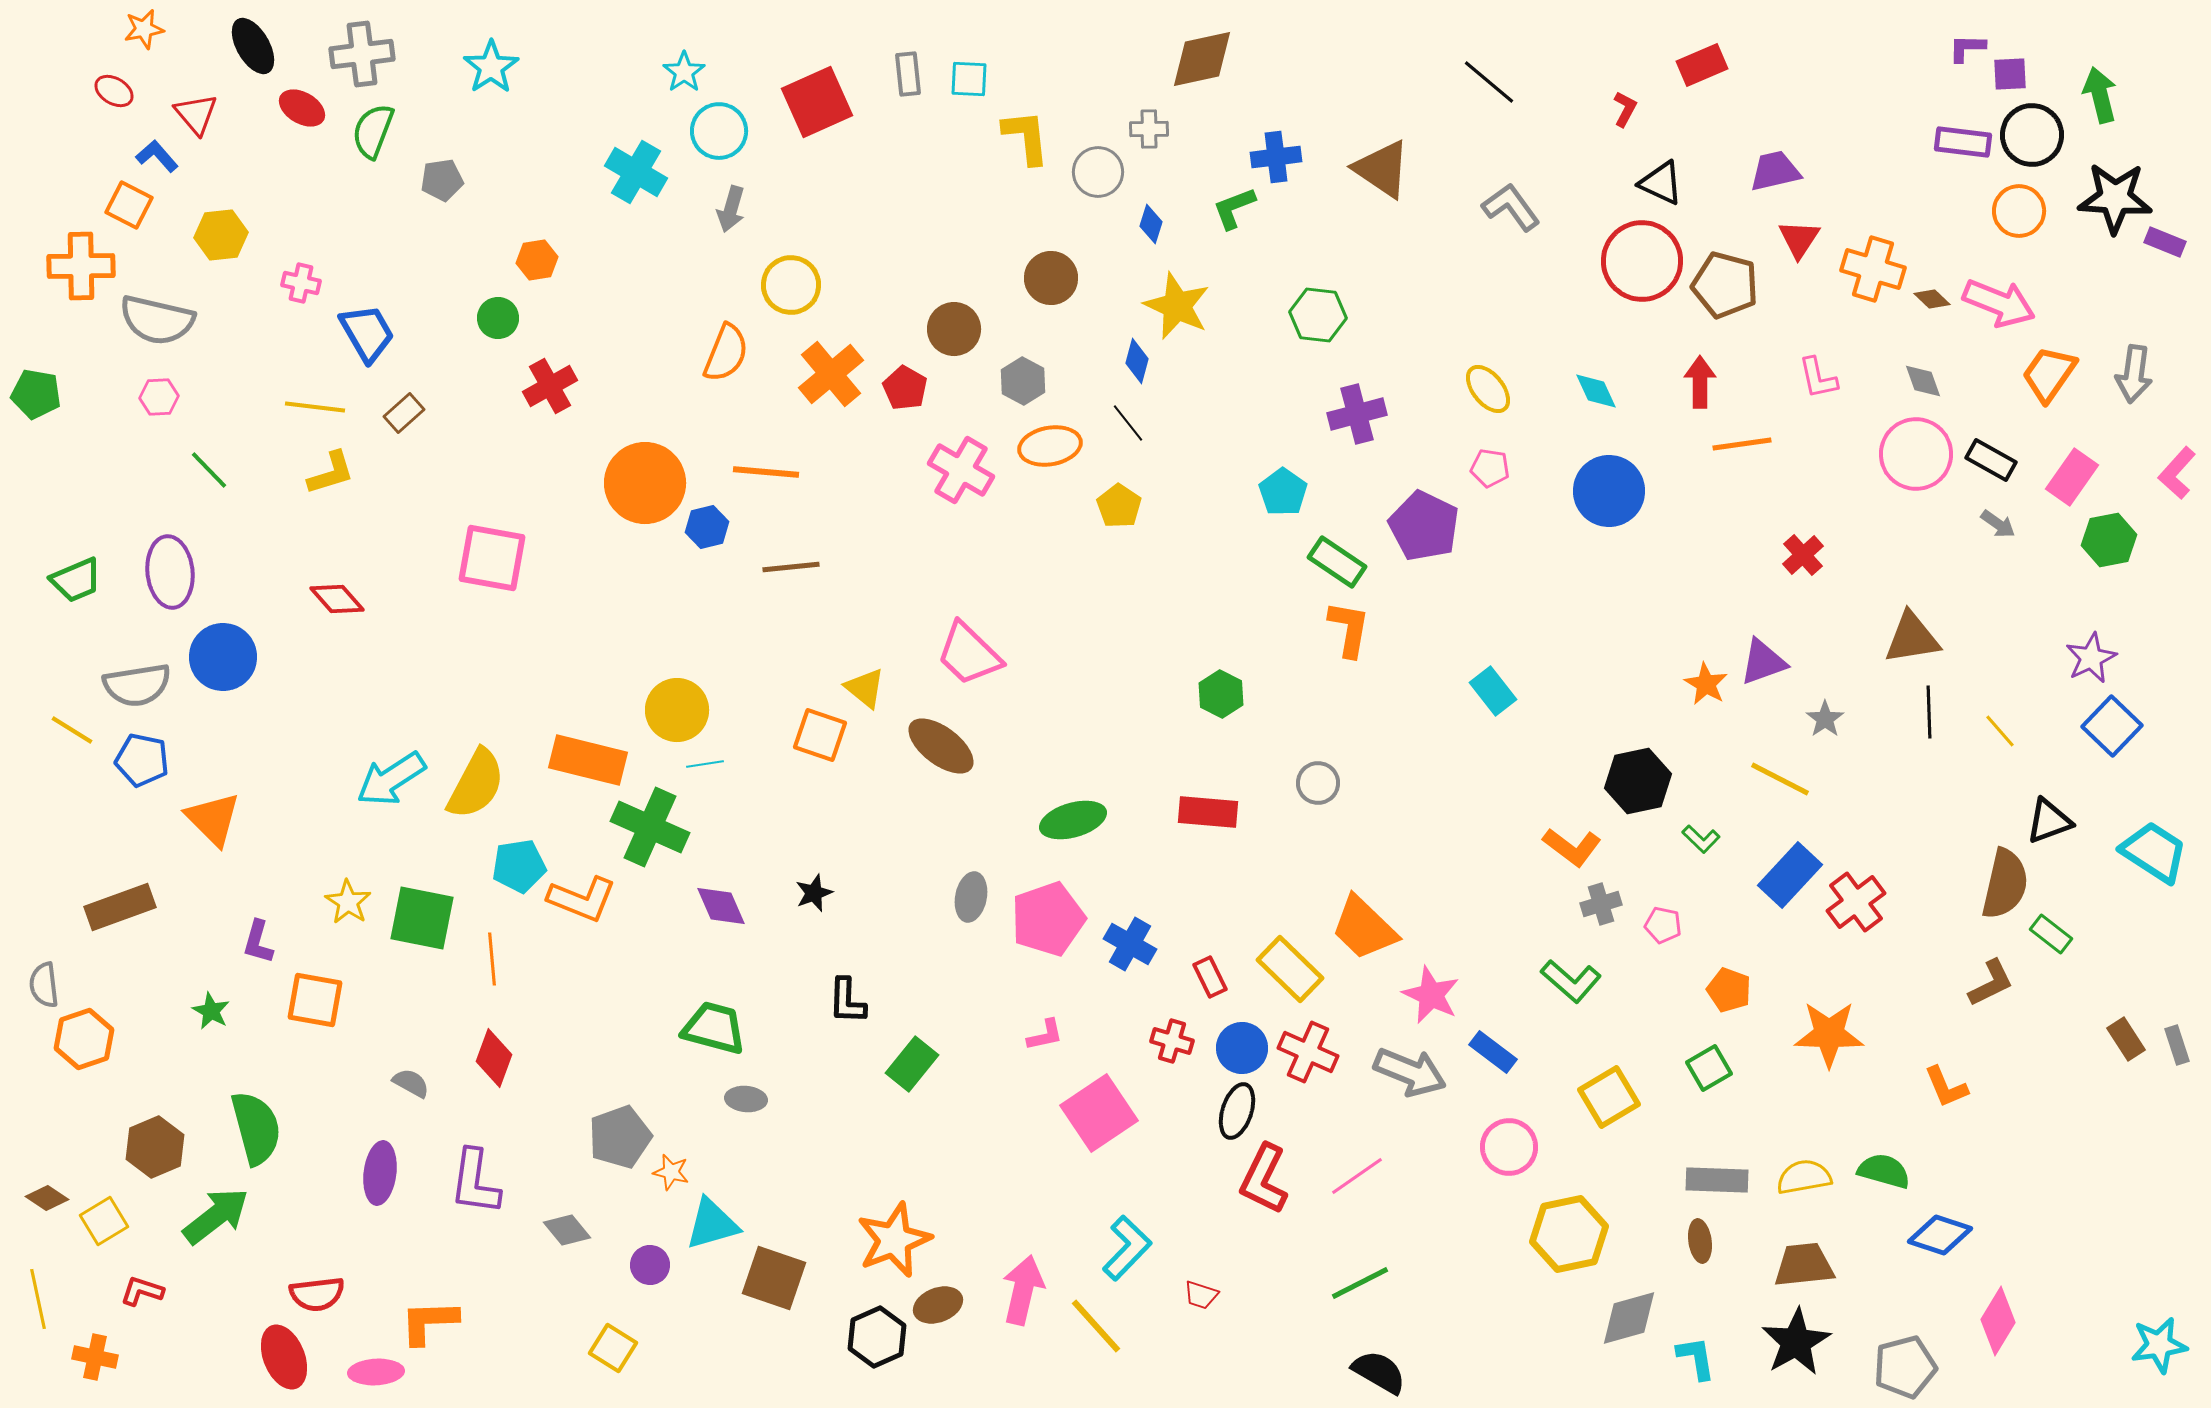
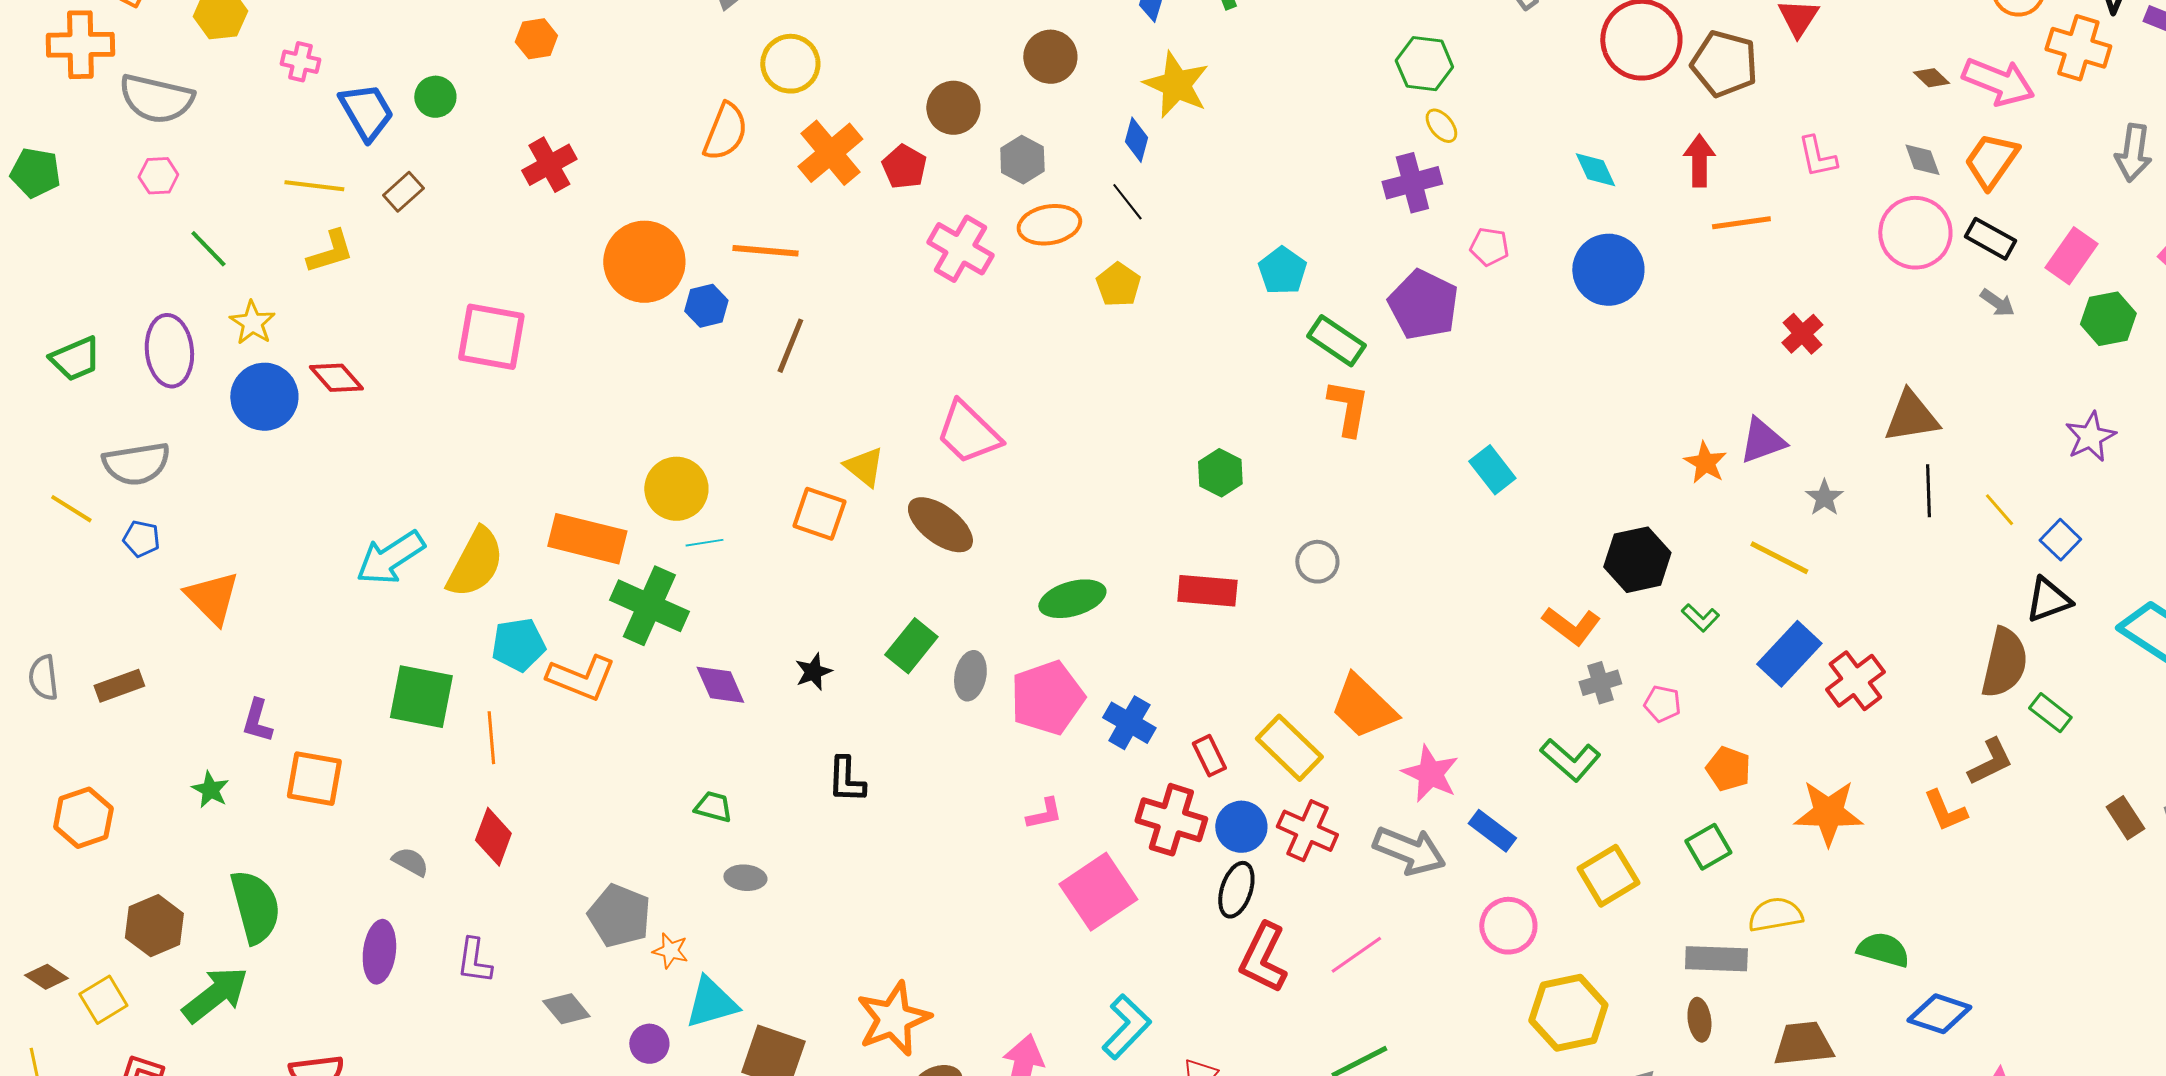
orange cross: (1873, 269) -> (2078, 48), moved
green hexagon: (1318, 315) -> (1424, 64), moved
green circle: (498, 318) -> (435, 97), moved
orange trapezoid: (2049, 374) -> (1991, 161), moved
yellow ellipse: (1488, 389) -> (1441, 126), moved, size x0.7
purple cross: (1357, 414) -> (1412, 183), moved
brown line: (791, 567) -> (790, 346), turned -62
blue circle: (223, 657) -> (264, 397), moved
blue square: (2112, 726) -> (2060, 540), moved, size x0.7
blue pentagon: (142, 760) -> (141, 539), size x0.7
yellow star: (348, 902) -> (252, 323), moved
brown rectangle: (120, 907) -> (119, 686), size x0.7
gray semicircle: (44, 985) -> (43, 678), moved
green trapezoid: (714, 1028) -> (713, 807), size x0.6
red cross: (1172, 1041) -> (1171, 820), size x1.6
green rectangle: (912, 1064) -> (911, 646), moved
orange L-shape: (1946, 1087) -> (1945, 811), moved
gray pentagon: (620, 1137) -> (619, 916), turned -30
yellow semicircle: (1804, 1177) -> (1775, 915), moved
purple L-shape: (475, 1182) -> (474, 961), size x0.7

